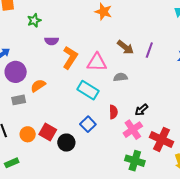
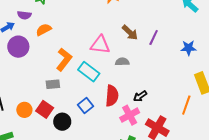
purple semicircle: (52, 41) -> (24, 15), moved
orange L-shape: (70, 58) -> (64, 59), moved
orange semicircle: (38, 86) -> (44, 30), moved
gray rectangle: (19, 100) -> (53, 84), moved
red semicircle: (113, 112) -> (112, 96), size x1.5

